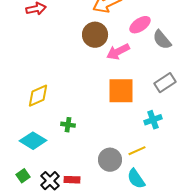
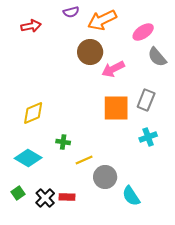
pink ellipse: (140, 25) -> (143, 32), moved
gray rectangle: (165, 83) -> (146, 100), moved, turned -35
yellow line: (137, 151) -> (84, 160), moved

